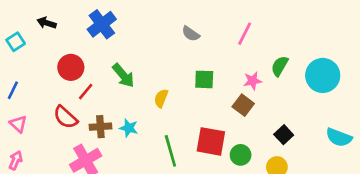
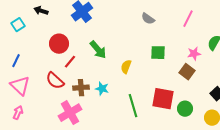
pink triangle: (18, 124) -> (20, 86), size x1.5

